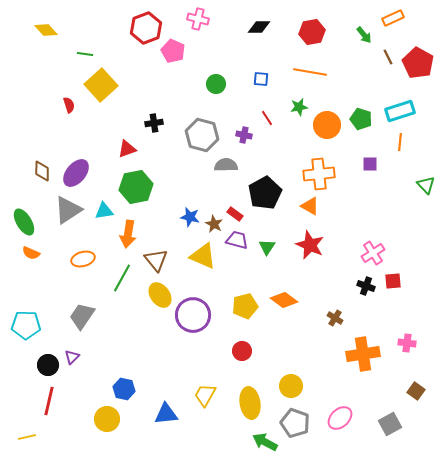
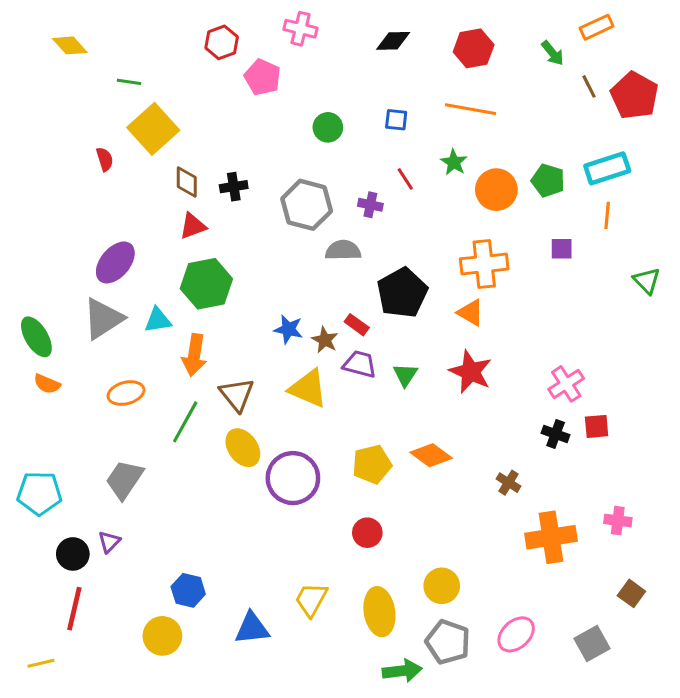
red hexagon: (146, 28) -> (222, 42), size x0.7
green star: (299, 107) -> (454, 162), turned -30
brown diamond: (42, 171) -> (187, 182), moved
green arrow: (265, 442) -> (402, 671), turned 145

